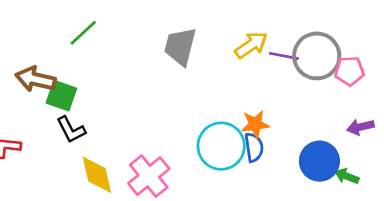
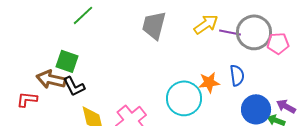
brown arrow: (35, 79) -> (51, 79), moved
purple arrow: (360, 127) -> (286, 106), moved, turned 42
blue semicircle: (254, 147) -> (237, 75), moved

